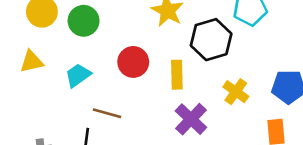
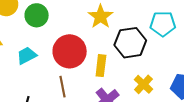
red circle: (133, 62) -> (70, 51), size x1.4
brown line: (107, 113) -> (63, 87), moved, turned 55

